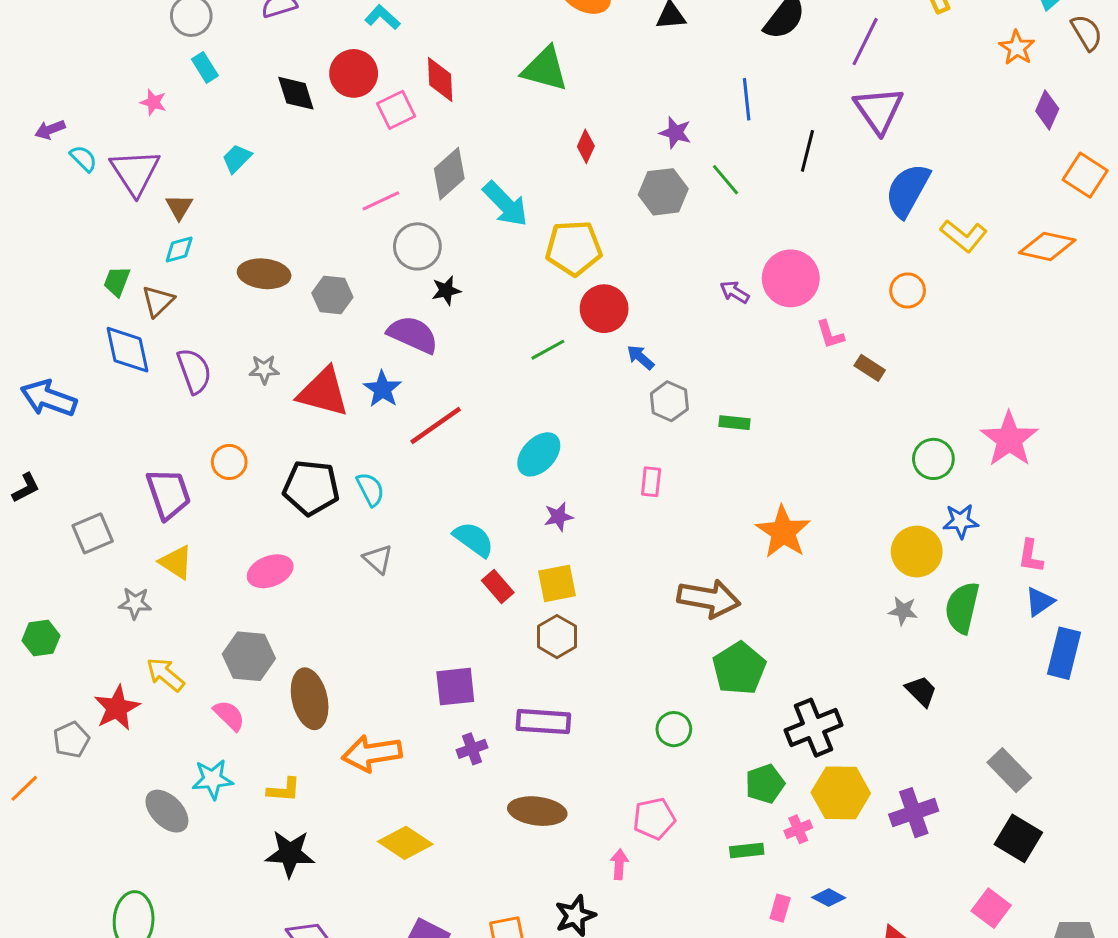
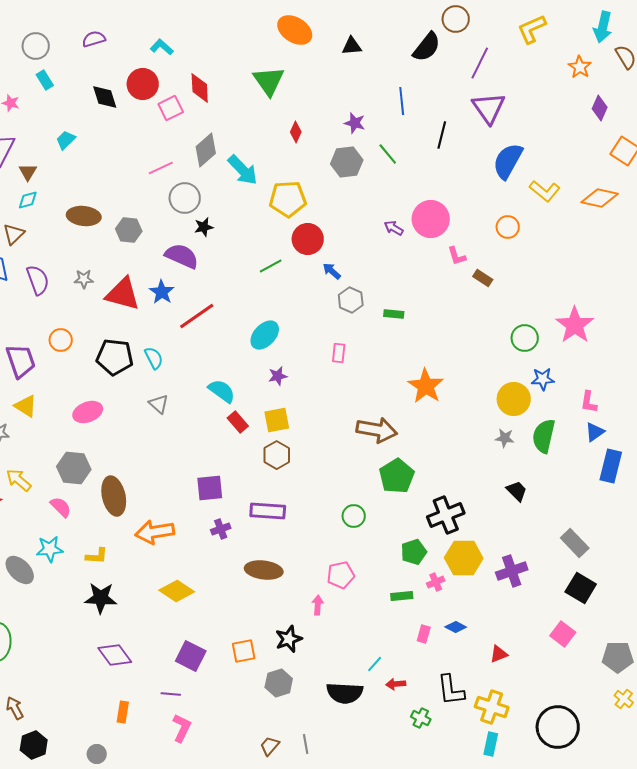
green triangle: (545, 69) -> (269, 81), turned 40

